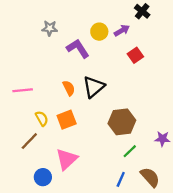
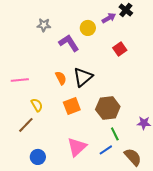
purple arrow: (122, 30) -> (109, 18), moved
orange square: (67, 120) -> (72, 106), moved
green line: (130, 151) -> (115, 134), turned -72
pink triangle: (67, 159) -> (77, 147), moved
blue line: (121, 179) -> (106, 150), moved, turned 32

